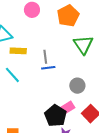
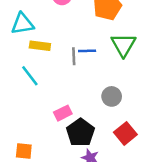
blue line: (48, 68) -> (87, 51), moved
pink rectangle: (68, 108) -> (63, 113), moved

